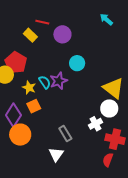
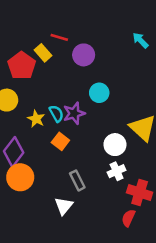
red pentagon: (16, 63) -> (22, 66), moved
orange square: (34, 106) -> (60, 141), moved, turned -32
white circle: (109, 108) -> (115, 145), moved

